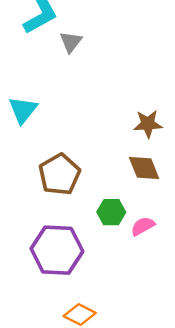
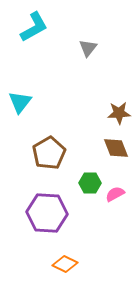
gray triangle: (71, 42) -> (88, 48), moved

